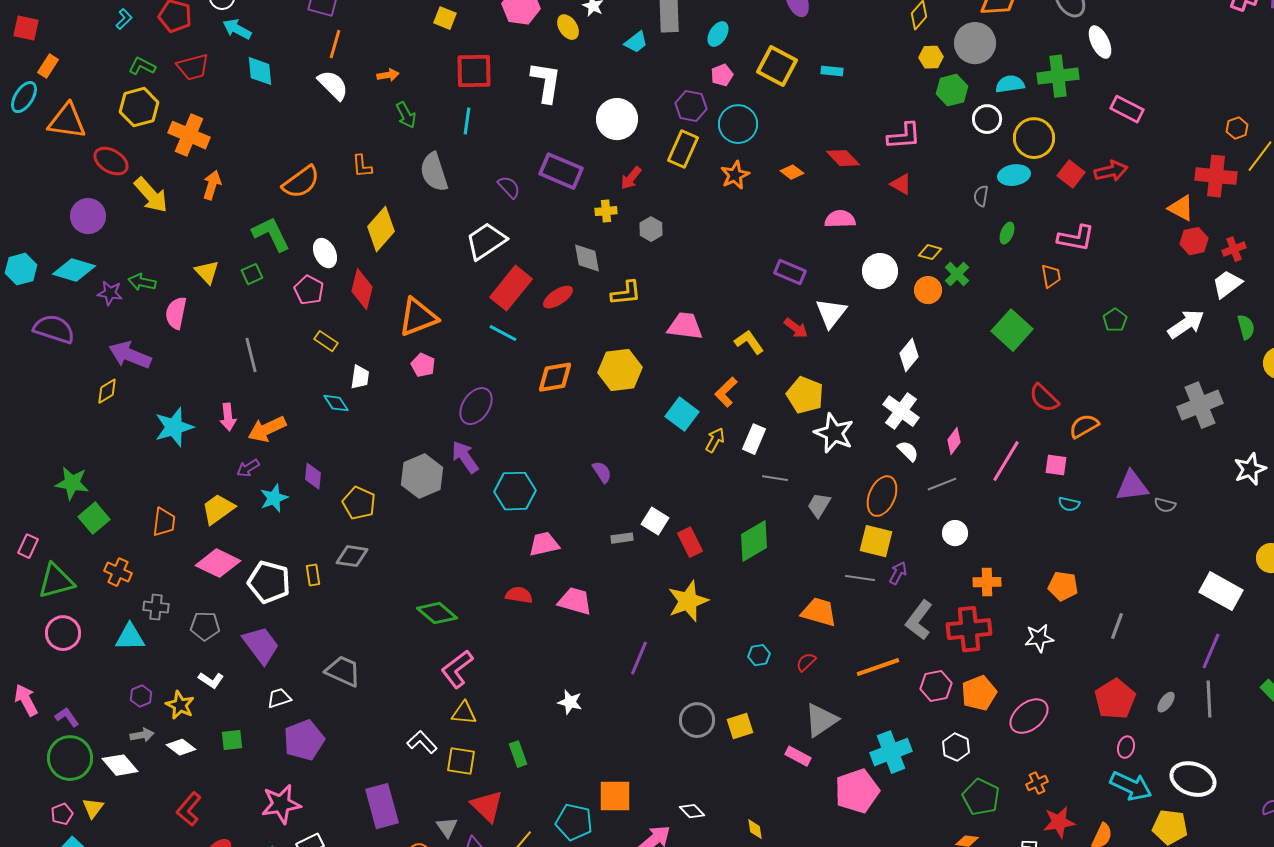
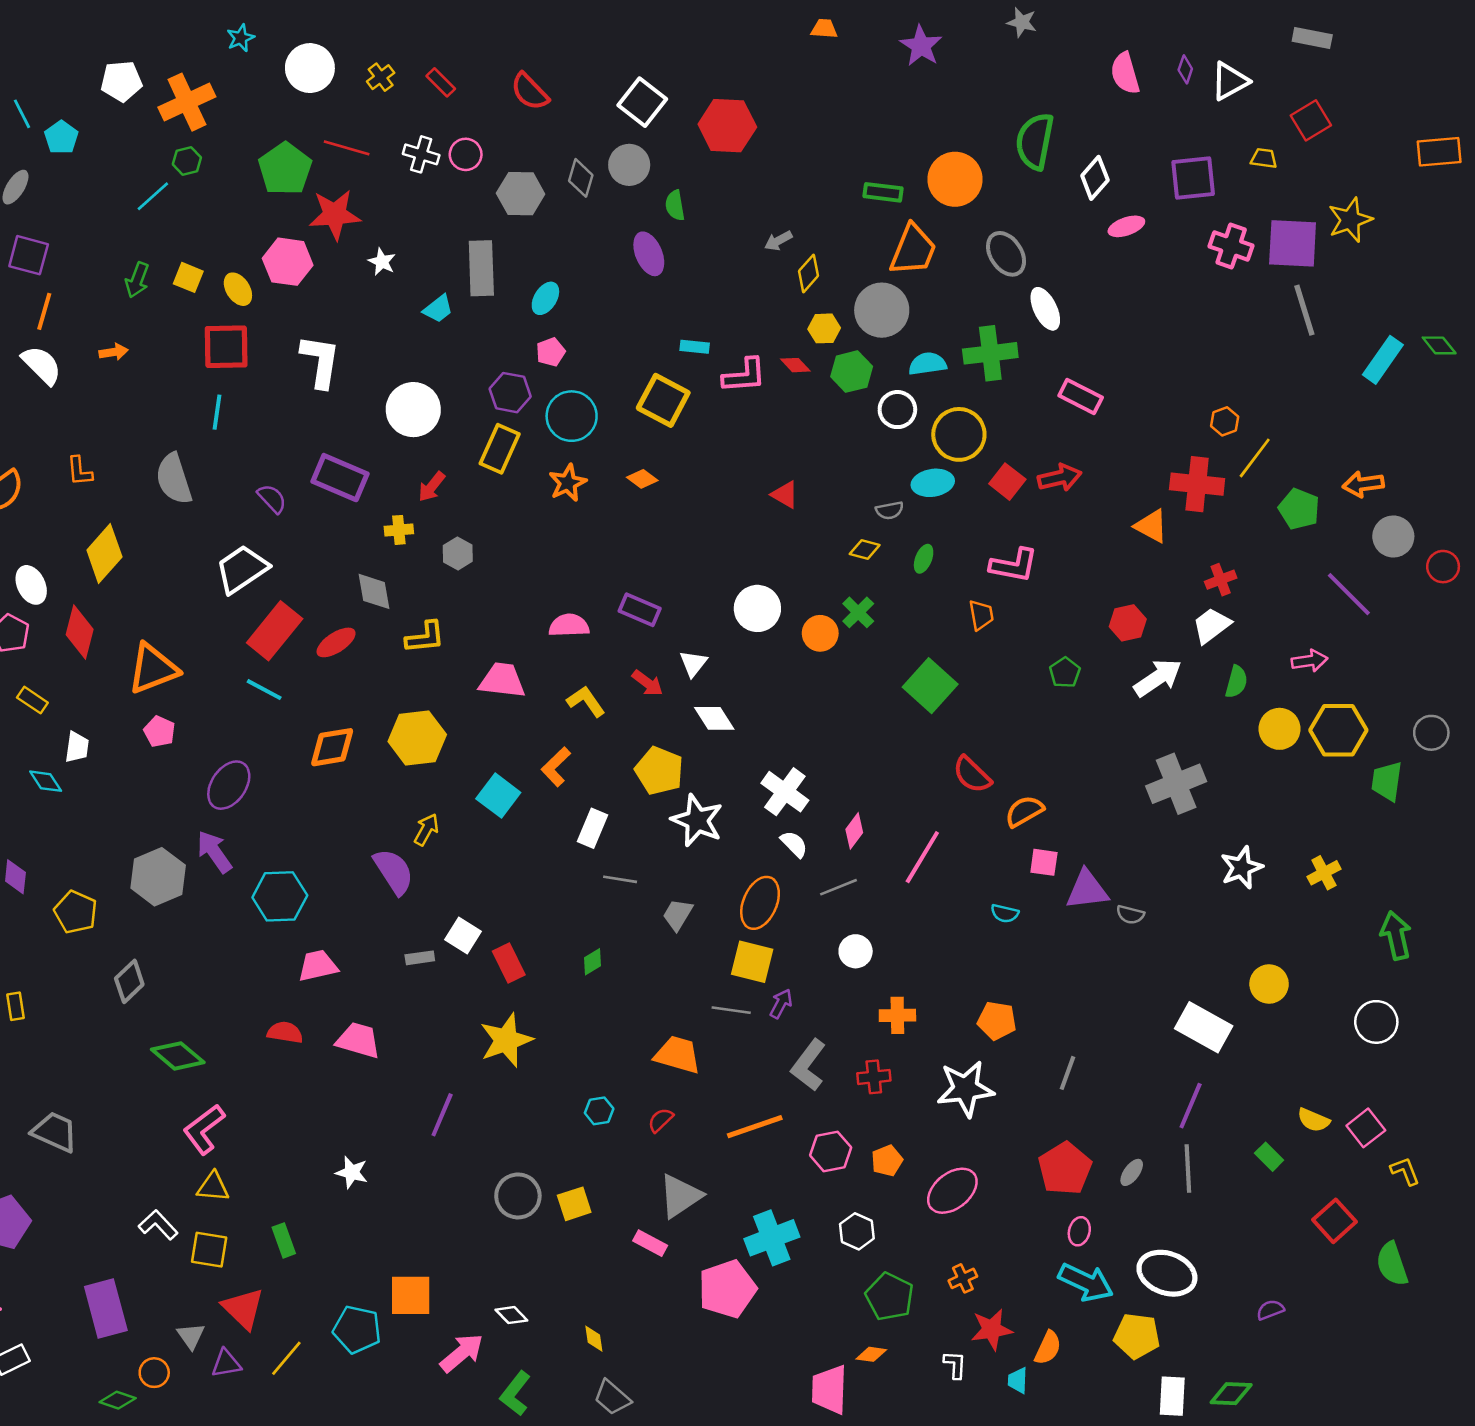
yellow ellipse: (568, 27) -> (238, 289), moved
yellow square: (777, 66) -> (663, 400), moved
green arrow: (406, 115) -> (137, 280), moved, turned 48
pink L-shape: (904, 136) -> (744, 376), moved
red diamond: (843, 158) -> (795, 365), moved, size x0.7
gray semicircle: (981, 196) -> (890, 510), turned -110
pink semicircle: (840, 219) -> (569, 625), moved
red hexagon: (1194, 241) -> (1128, 623), moved
yellow diamond: (930, 252) -> (865, 550), moved
white triangle: (831, 313) -> (693, 663), size x0.7
green semicircle: (1246, 327) -> (1236, 682), turned 30
white diamond: (909, 355) -> (714, 718), moved, turned -72
yellow arrow: (715, 440) -> (426, 830), moved
pink square: (1056, 465) -> (1044, 862), moved
purple semicircle: (602, 472) -> (394, 871), size x1.6
green diamond: (754, 541) -> (593, 962), size x0.5
gray diamond: (352, 556) -> (129, 981), moved, turned -52
red cross: (969, 629) -> (874, 1077), size x0.6
white star: (1039, 638) -> (965, 1089), size x1.5
orange pentagon: (979, 693) -> (887, 1161), size x0.7

